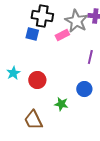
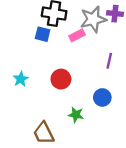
gray star: (76, 21) -> (93, 19), turned 30
red circle: (37, 80) -> (61, 79), moved

